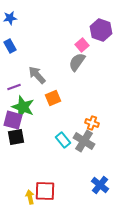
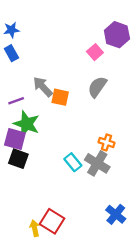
blue star: (10, 18) -> (11, 30), moved
gray semicircle: (77, 62) -> (97, 87), moved
orange square: (53, 98) -> (60, 97), moved, turned 35
black square: (16, 137) -> (18, 159), turned 30
red square: (45, 191) -> (52, 221), turned 30

